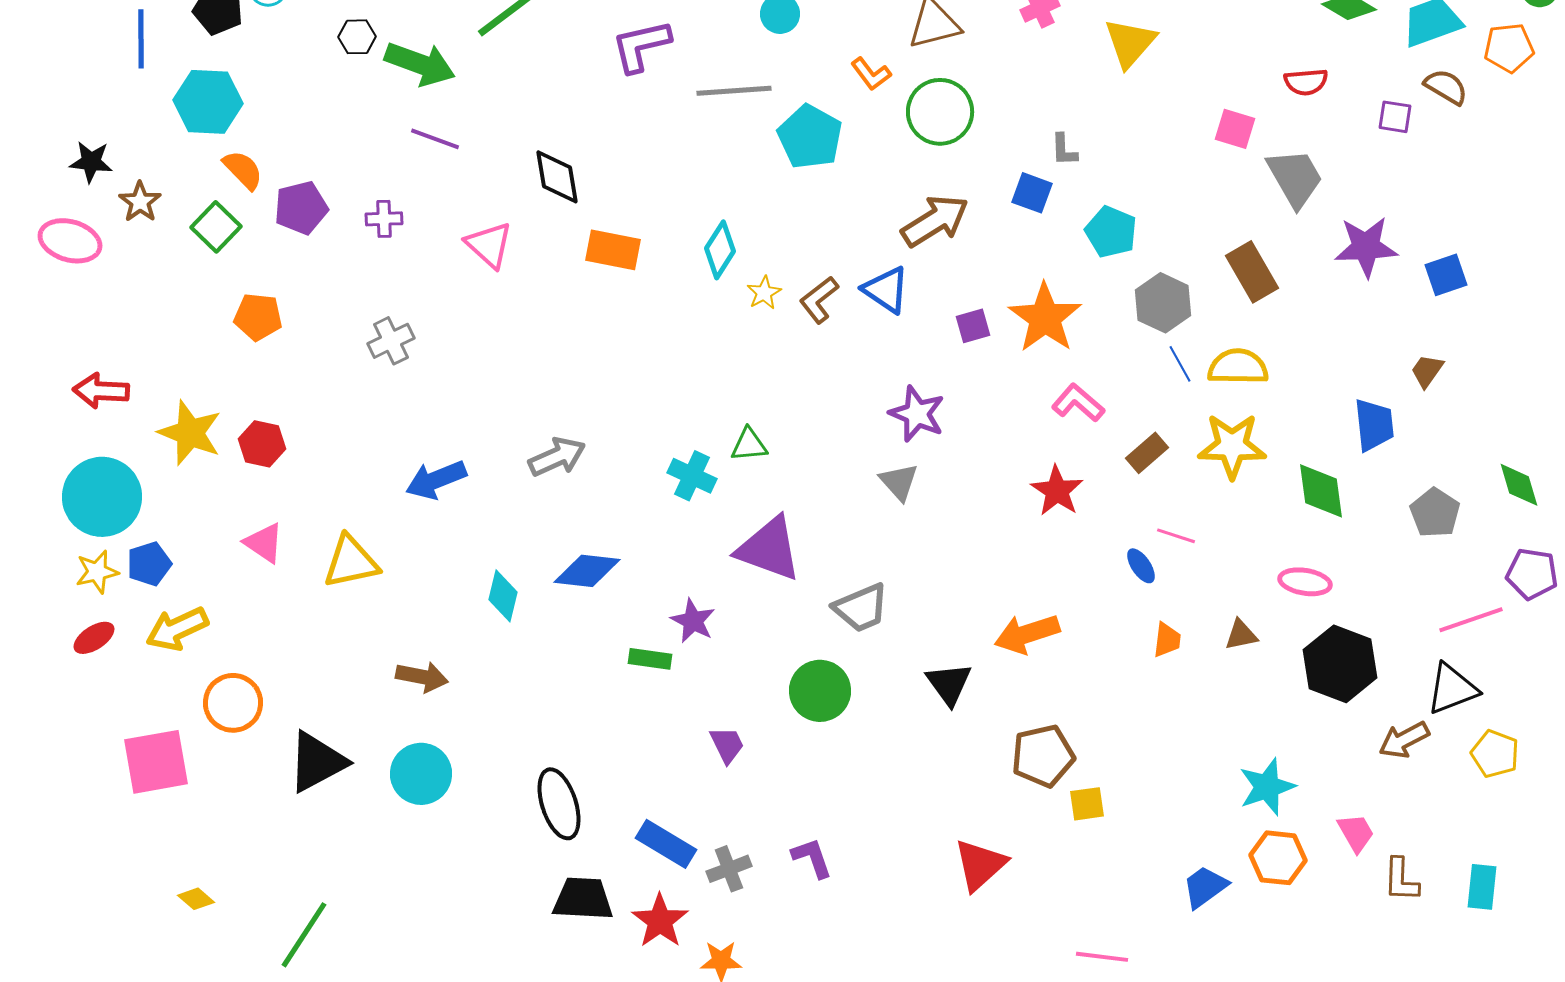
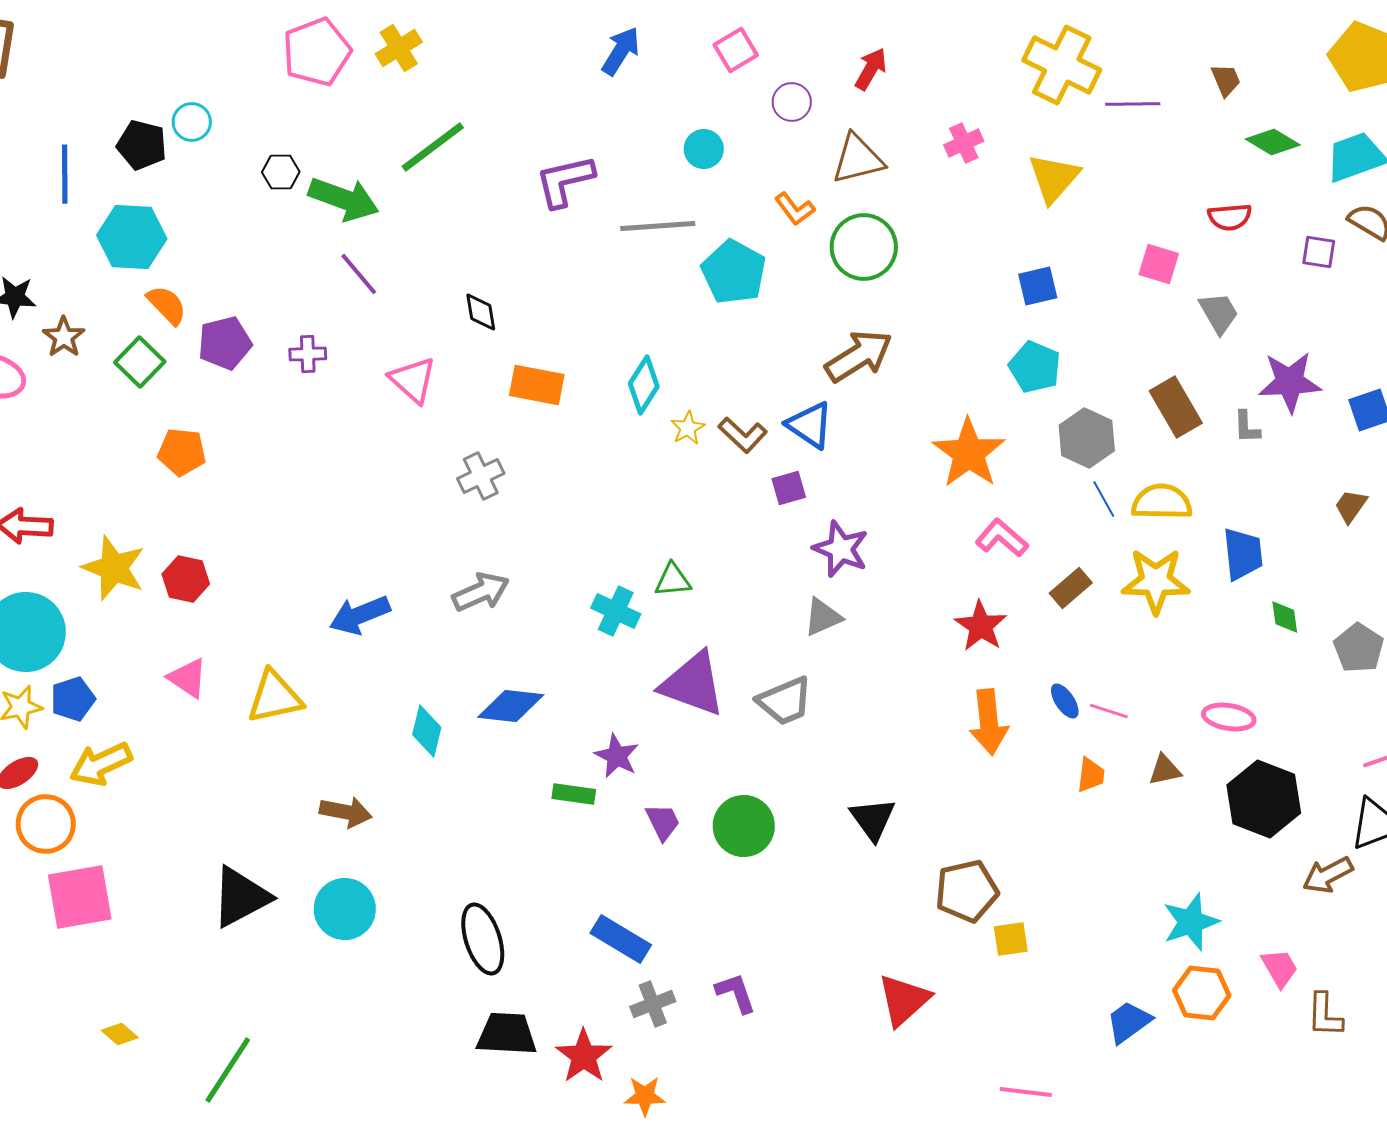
purple line: (435, 139) -> (359, 274), turned 30
gray L-shape: (1064, 150) -> (1247, 427), moved
black diamond: (557, 177) -> (481, 312), size x0.7
gray trapezoid: (1295, 178) -> (1219, 313), size x0.7
blue square: (1032, 193) -> (1038, 286), moved, turned -33
brown L-shape: (819, 300) -> (743, 435), turned -99
purple square: (973, 326) -> (789, 488), moved
gray cross: (391, 341) -> (481, 476), moved
blue trapezoid: (1374, 425) -> (1243, 554), moved
gray triangle: (899, 482) -> (823, 617), turned 48
green diamond: (1321, 491) -> (1285, 617), moved, size x0.6
pink line: (1176, 536) -> (1109, 711), moved
gray trapezoid: (861, 608) -> (785, 701), moved
orange arrow: (1027, 634) -> (989, 722), moved, turned -78
orange circle: (233, 703) -> (46, 824), moved
purple trapezoid: (727, 745) -> (663, 822), moved
blue rectangle: (666, 844) -> (621, 939), moved

